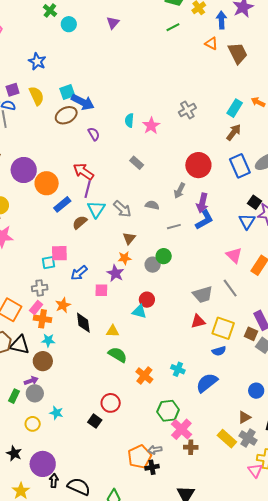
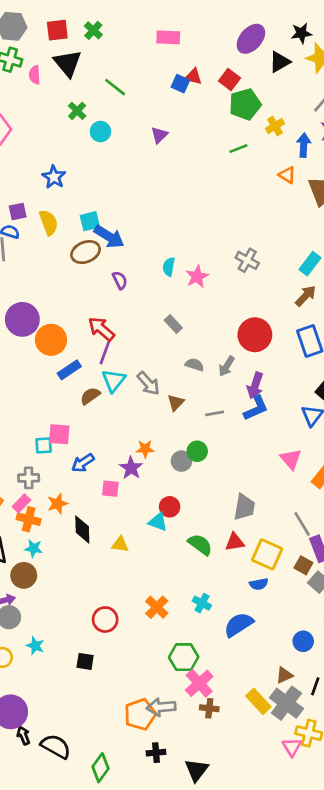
gray cross: (187, 110) -> (247, 260), turned -36
gray semicircle: (152, 205) -> (194, 365), moved
brown triangle: (129, 238) -> (176, 403), moved
gray line: (230, 288) -> (302, 524), moved
gray trapezoid: (203, 295) -> (244, 507), turned -70
green semicircle: (118, 355) -> (200, 545), moved
red circle: (111, 403) -> (105, 620), moved
black square: (95, 421) -> (85, 661), turned -32
gray cross: (248, 438) -> (286, 703), size x1.4
gray arrow: (155, 450) -> (161, 707), size x1.5
black cross: (152, 467) -> (156, 753), moved
black arrow: (54, 481) -> (23, 735), turned -32

